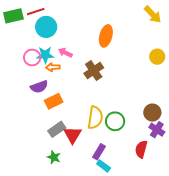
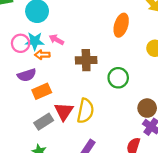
orange ellipse: (106, 36) -> (121, 25), moved
brown cross: (94, 71) -> (86, 60), turned 30
green circle: (115, 121) -> (118, 78), moved
red triangle: (73, 135) -> (64, 111), moved

